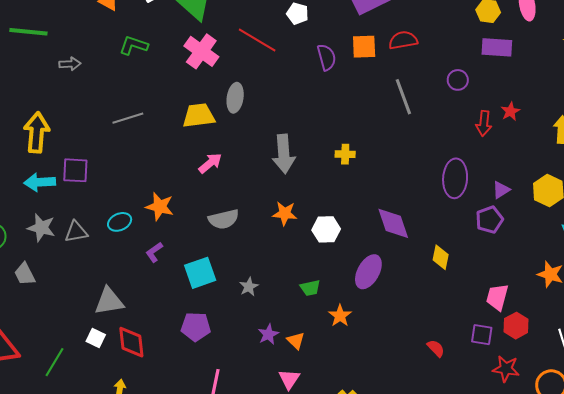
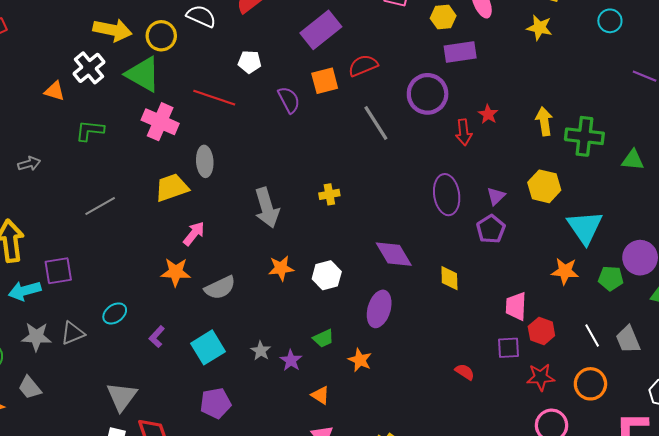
purple circle: (458, 80) -> (428, 94), size x1.8
orange star: (160, 207) -> (176, 272), moved
gray triangle: (109, 301) -> (122, 397), turned -32
purple star: (268, 334) -> (291, 360), moved

